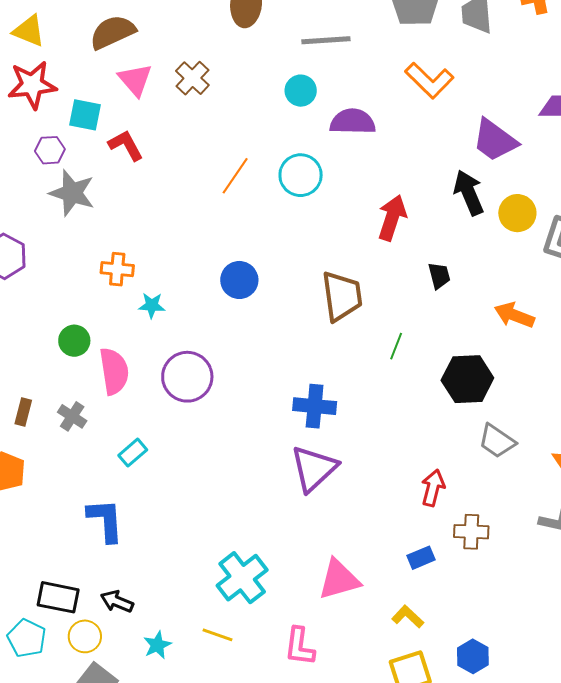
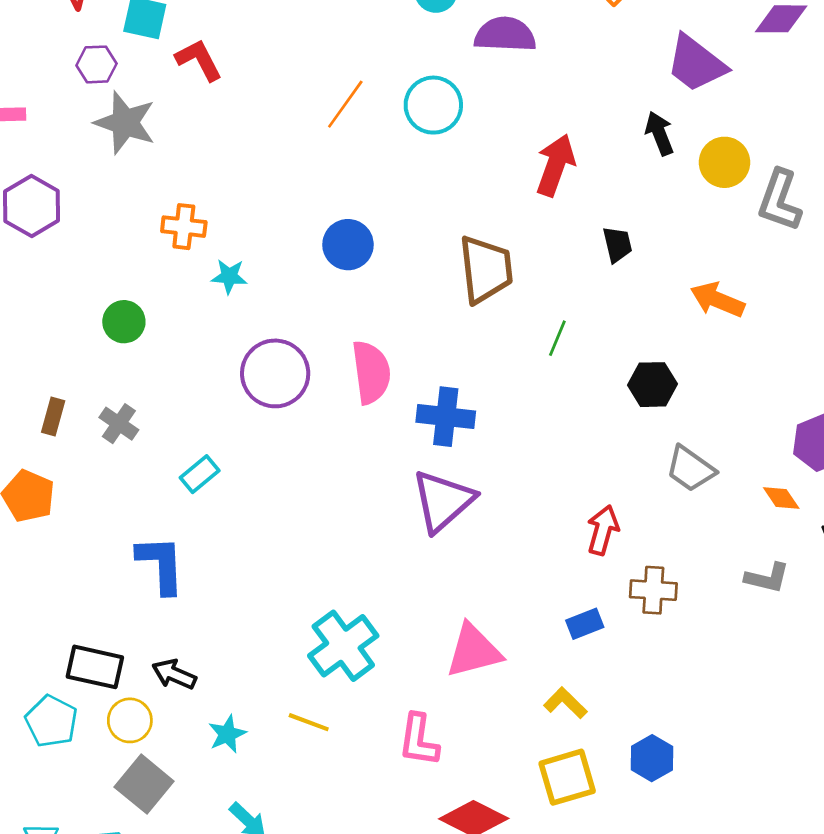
black arrow: (469, 193) -> (659, 133), size x0.7
pink semicircle: (114, 371) -> (371, 372), moved
black hexagon: (467, 379) -> (652, 385), size x0.7

